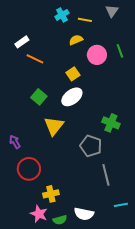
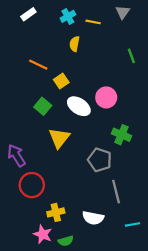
yellow semicircle: (76, 40) -> (74, 44), moved, turned -56
white rectangle: (22, 42) -> (28, 14), moved
pink circle: (97, 55) -> (106, 97), moved
yellow square: (73, 74) -> (61, 81), moved
white ellipse: (72, 97) -> (79, 106), turned 70
purple arrow: (15, 142) -> (16, 155), size x1.5
white semicircle: (84, 214) -> (93, 218), moved

